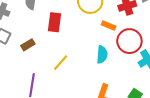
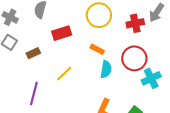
red rectangle: (55, 22) -> (62, 33), turned 60
orange rectangle: (109, 26) -> (97, 49), moved

